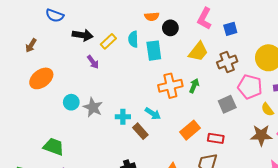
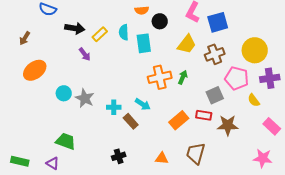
blue square: (230, 29) -> (218, 22), size x1.5
brown star: (261, 135) -> (228, 125), moved
red rectangle: (216, 138) -> (204, 115), moved
green trapezoid: (54, 147) -> (66, 141), moved

